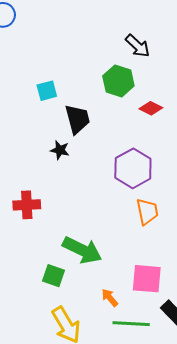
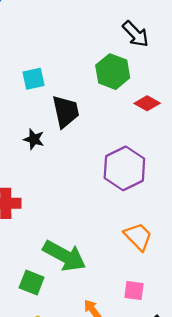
black star: (60, 150) -> (34, 139), moved
orange trapezoid: (147, 212) -> (138, 237), moved, turned -36
pink square: (147, 279) -> (134, 291), size x0.6

